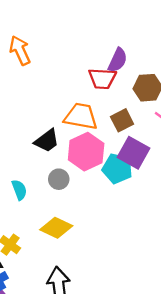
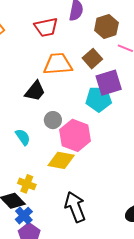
red trapezoid: (102, 79) -> (46, 27), moved
pink hexagon: (86, 152) -> (75, 135), moved
purple square: (134, 153) -> (109, 83), turned -32

